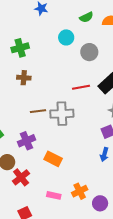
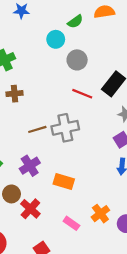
green semicircle: (86, 17) -> (75, 22), moved
gray circle: (89, 52) -> (77, 60), moved
red line: (81, 87) -> (82, 94), turned 42
pink rectangle: (54, 195) -> (71, 223), turned 32

